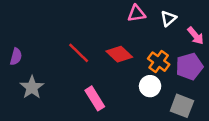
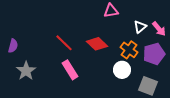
white triangle: (168, 18) -> (140, 27), moved
pink rectangle: (95, 98) -> (70, 70), moved

